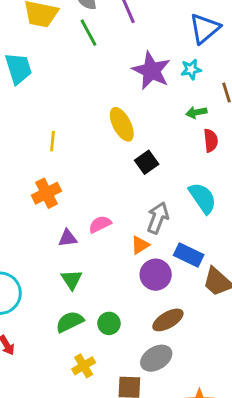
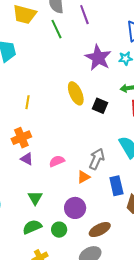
black square: (147, 162) -> (100, 106), moved, turned -35
purple triangle: (68, 238) -> (27, 159), moved, turned 32
blue rectangle: (189, 255) -> (116, 186), turned 48
purple circle: (156, 275) -> (75, 208), moved

